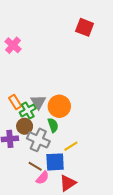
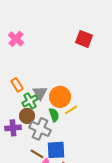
red square: (85, 27) -> (84, 39), moved
orange rectangle: (15, 102) -> (17, 85), moved
yellow line: (71, 146) -> (71, 110), moved

